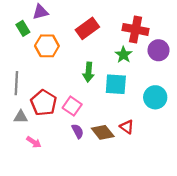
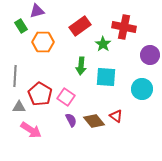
purple circle: (159, 50) -> (150, 55), moved
green star: (124, 55) -> (103, 44), moved
pink arrow: (34, 142) -> (31, 130), size x1.5

